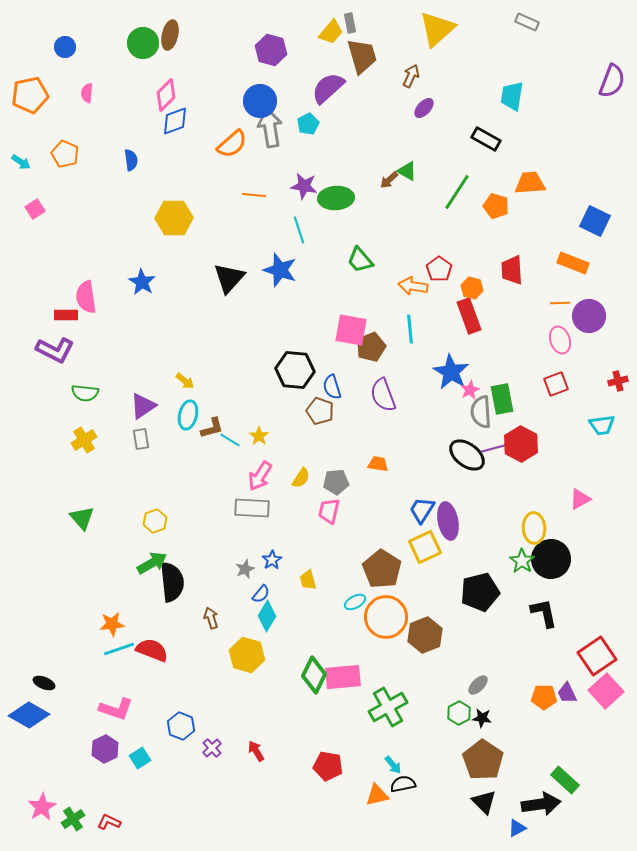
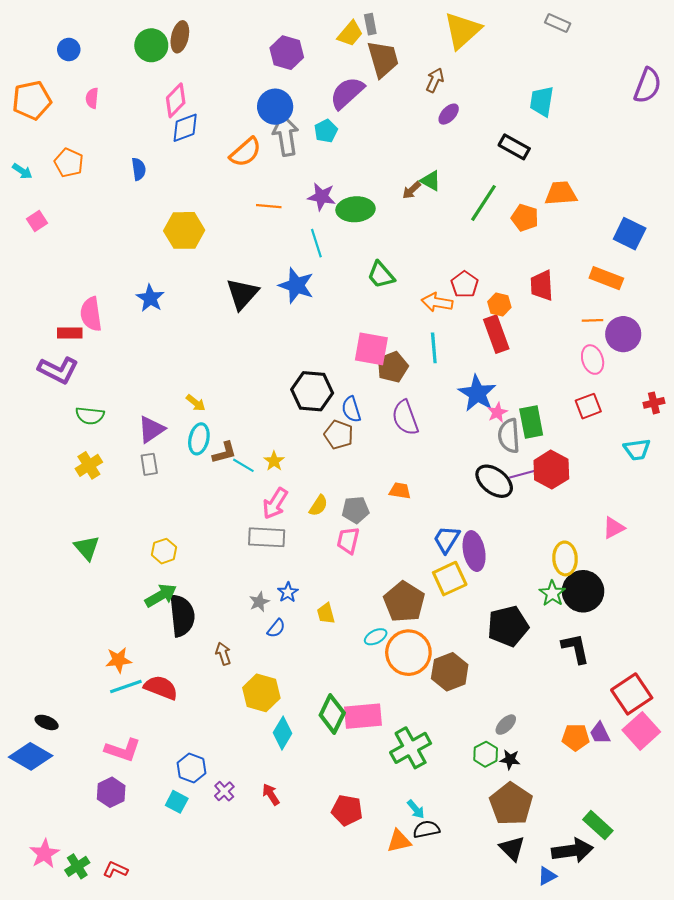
cyan diamond: (267, 616) -> (283, 733), moved
cyan square: (140, 758) -> (177, 802), moved, turned -30

